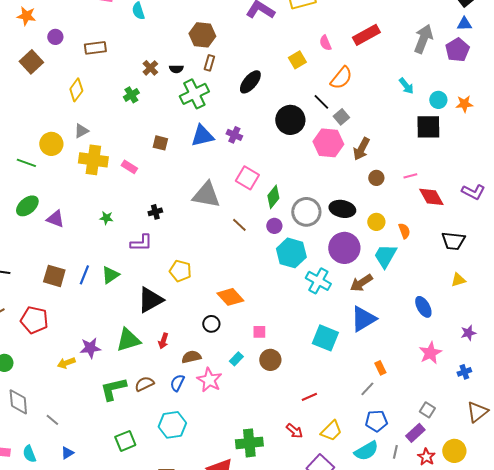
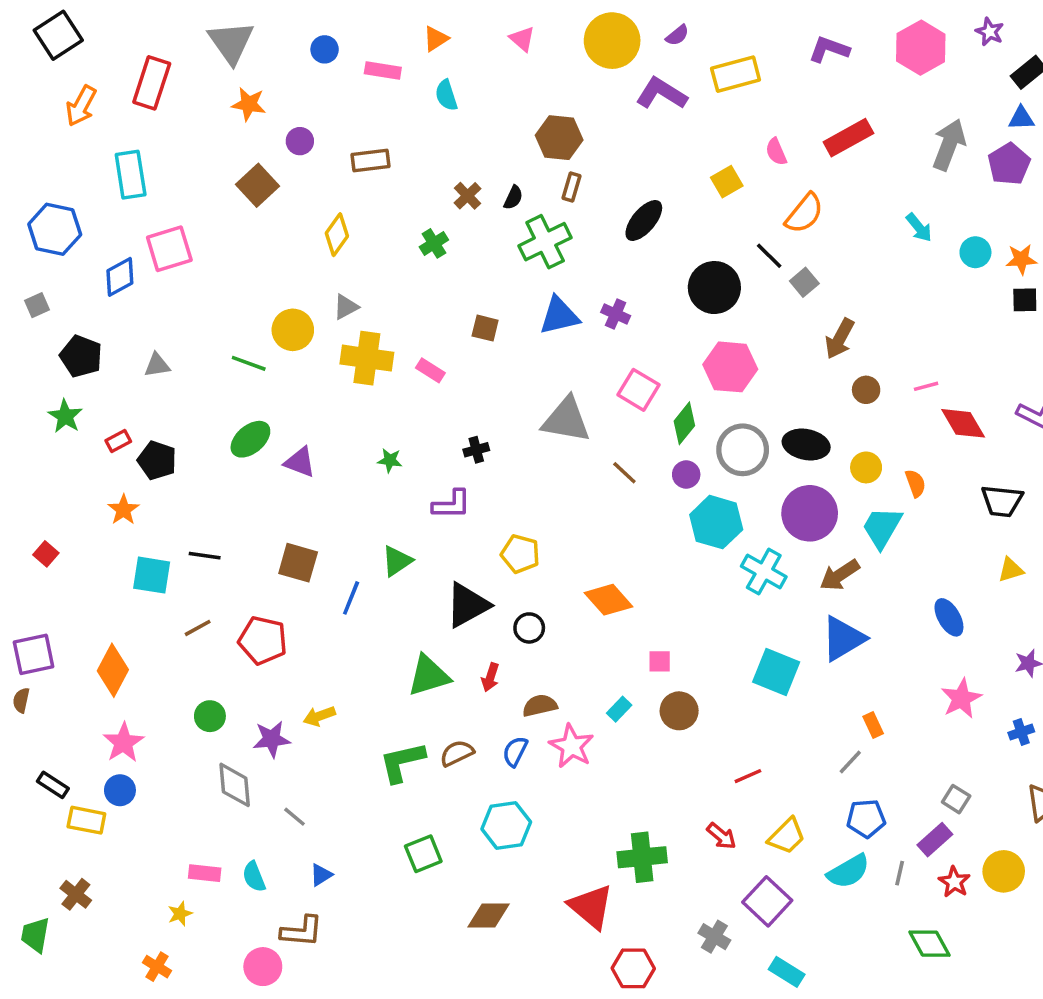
black semicircle: (176, 69) -> (513, 198), turned -64
black square: (428, 127) -> (1025, 300), moved, size x0.6
pink hexagon: (328, 143) -> (730, 367), moved
blue line: (84, 275) -> (351, 598), moved
black circle: (211, 324) -> (529, 628), moved
purple star: (90, 348) -> (272, 739), moved

